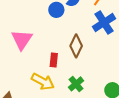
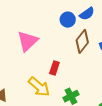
brown diamond: (76, 46) -> (82, 41), moved

